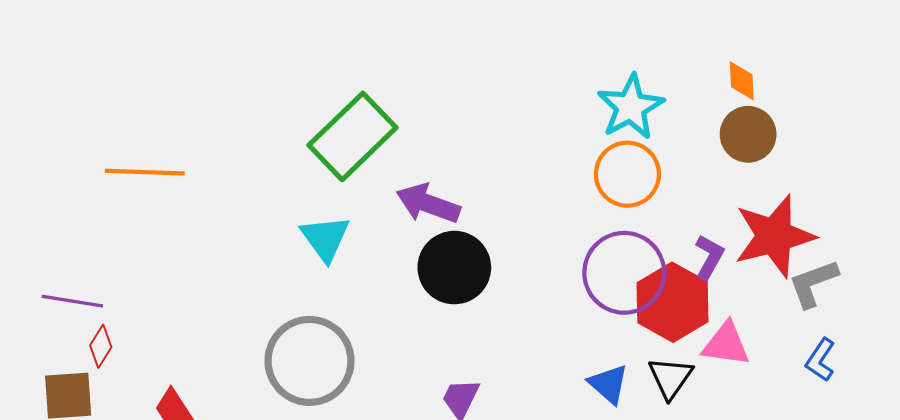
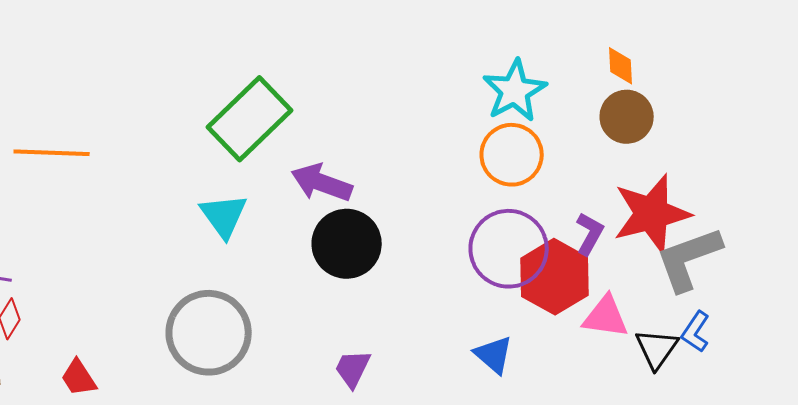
gray L-shape: (813, 283) -> (689, 259), size x1.4
black triangle: (670, 378) -> (657, 349), moved

